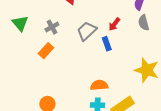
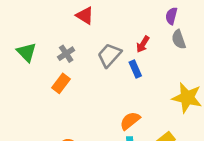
orange semicircle: (99, 85) -> (130, 121), turned -30

